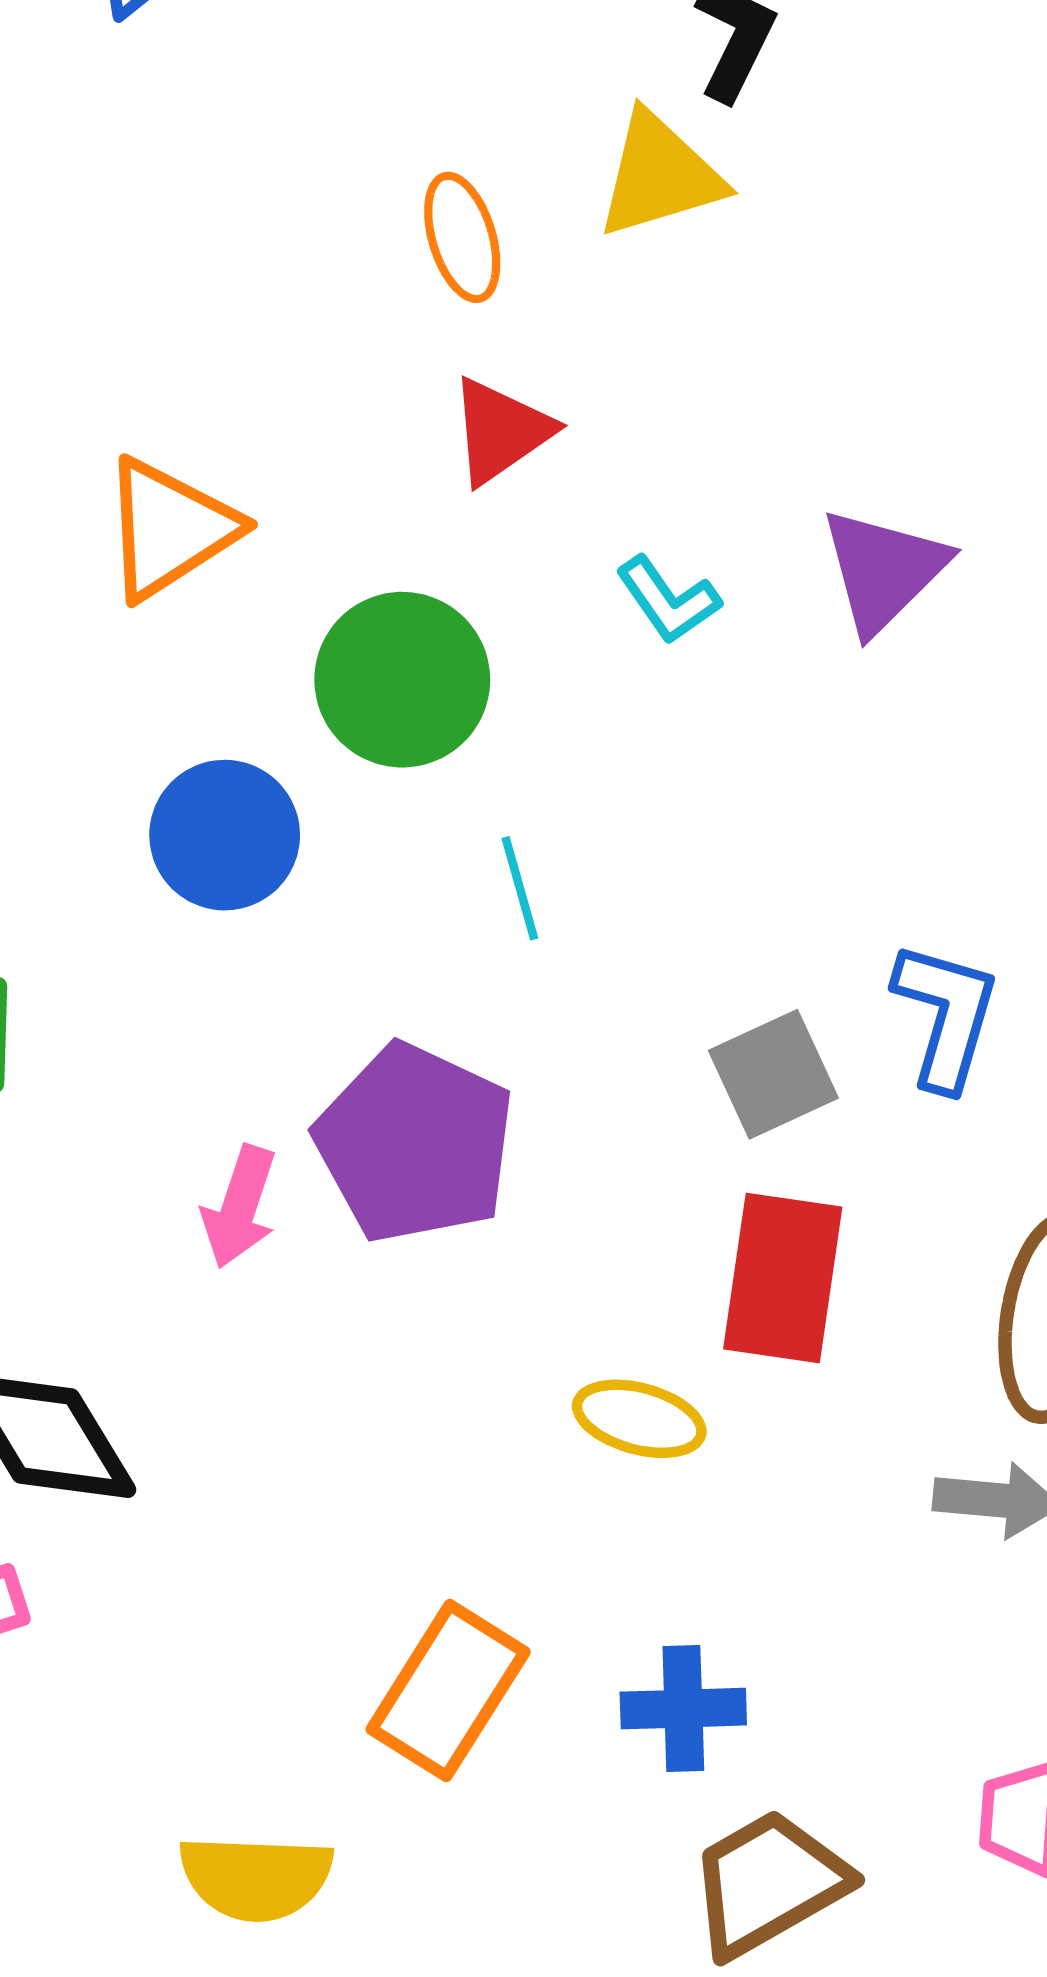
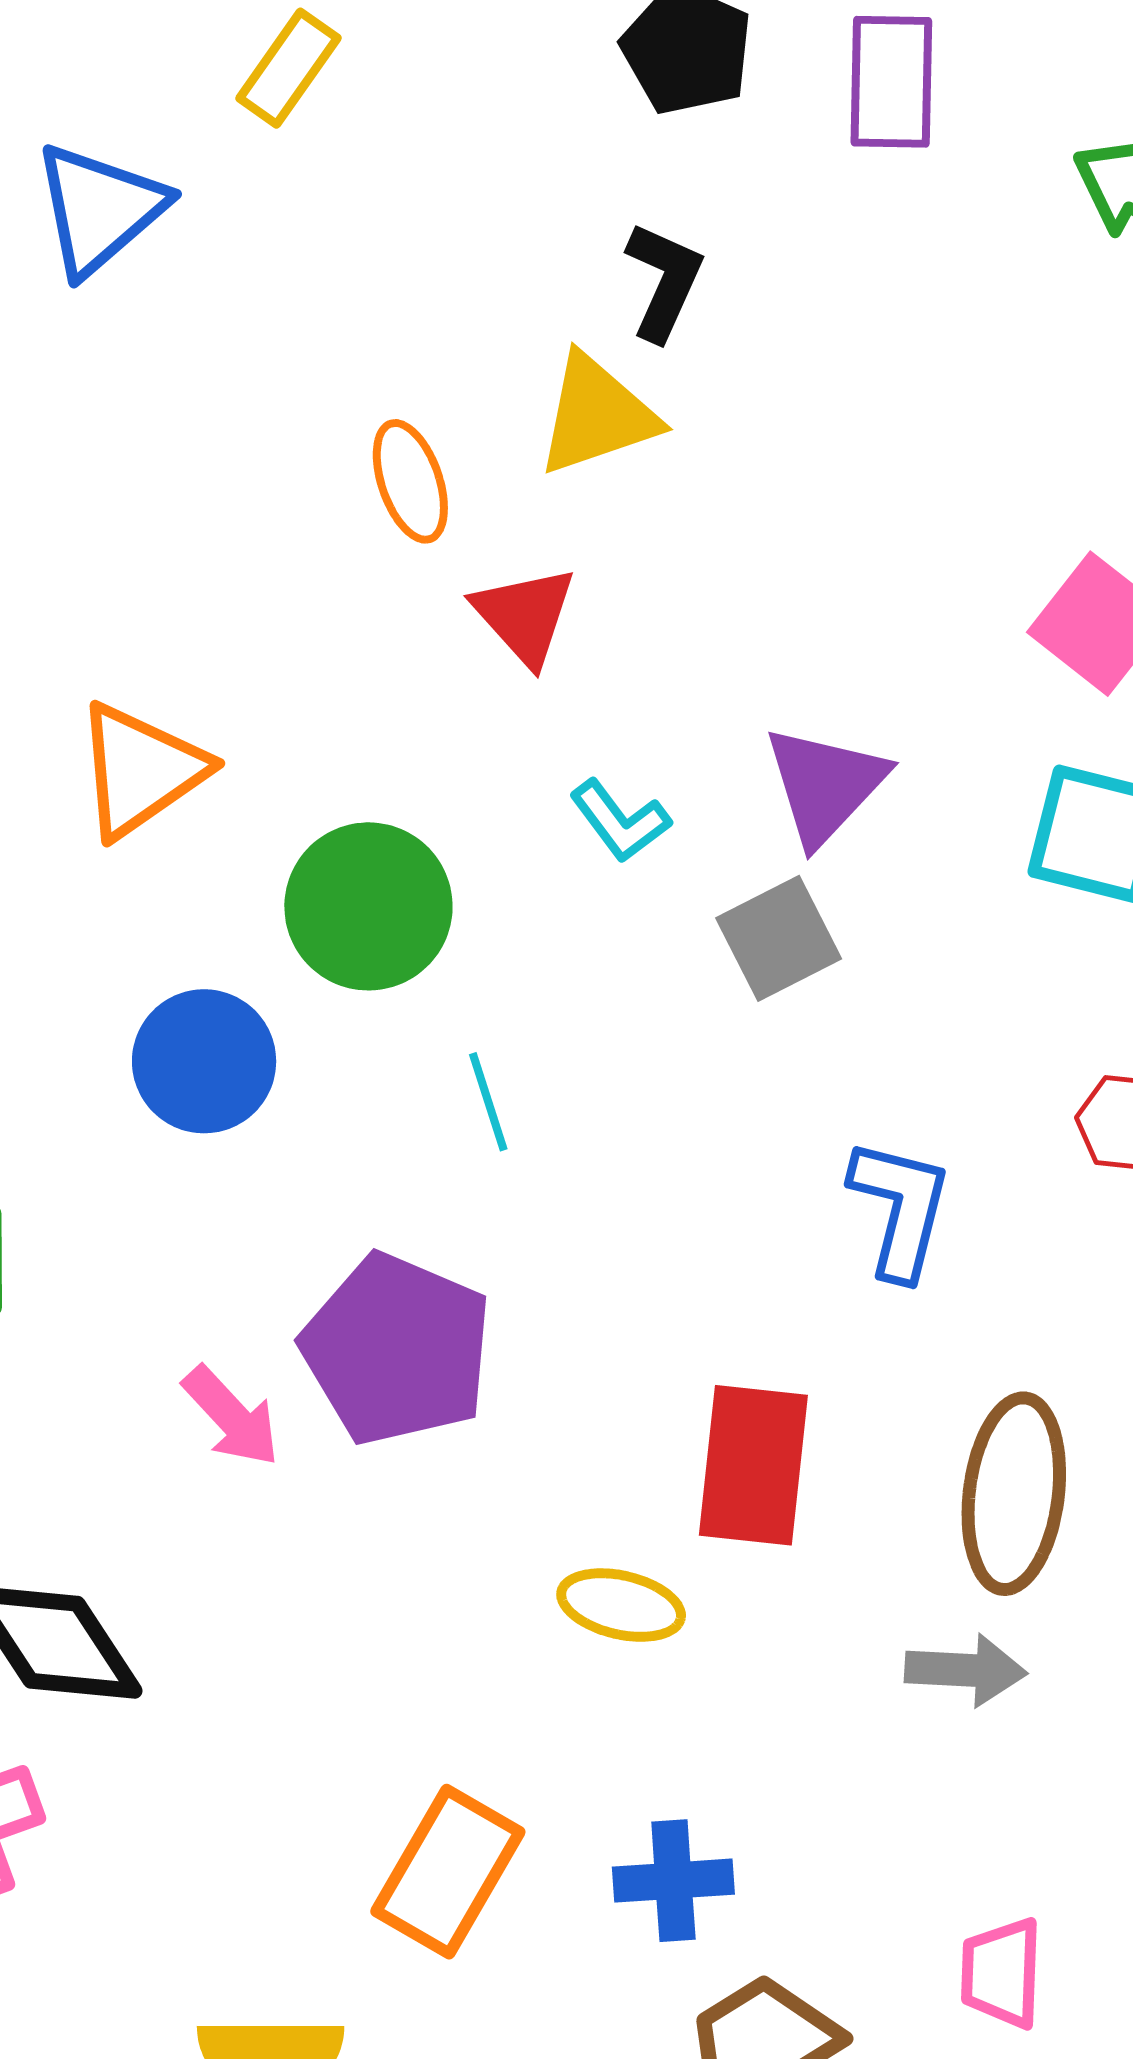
red triangle: (501, 431) -> (525, 616), moved, turned -35
gray square: (773, 1074) -> (779, 938), moved
pink arrow: (240, 1207) -> (231, 1416), turned -59

